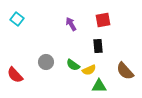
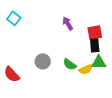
red square: (103, 20) -> (95, 32), moved
green triangle: (99, 86) -> (99, 62), moved

